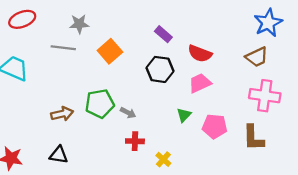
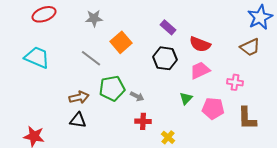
gray line: (63, 48) -> (91, 58), moved, turned 30
pink cross: (265, 96) -> (235, 82), moved, size x0.6
black triangle: (59, 155) -> (78, 120), moved

